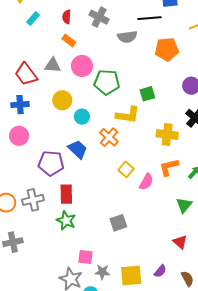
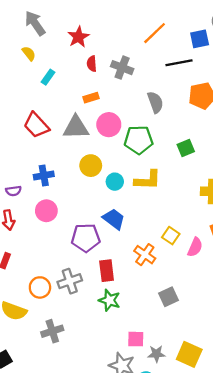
red semicircle: (67, 17) -> (92, 64), moved
gray semicircle: (127, 37) -> (155, 102), moved, turned -96
orange rectangle: (69, 41) -> (91, 98), turned -48
gray triangle: (53, 65) -> (76, 127), size x1.4
red trapezoid: (26, 74) -> (36, 125), moved
yellow L-shape: (128, 115) -> (148, 180), moved
orange cross: (109, 137) -> (145, 255), moved
yellow square: (131, 276) -> (189, 354), turned 35

